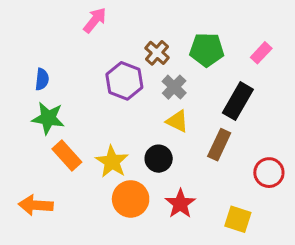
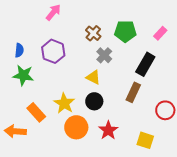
purple hexagon: (124, 81) -> (53, 51), moved
yellow triangle: (177, 121) -> (93, 77), moved
orange rectangle: (67, 155) -> (36, 112), moved

